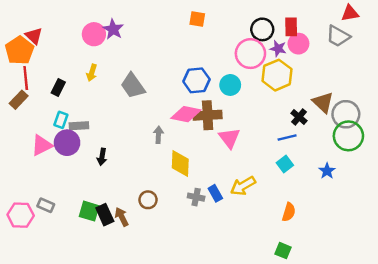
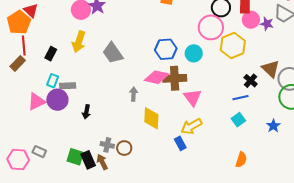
purple star: (278, 49) -> (267, 24), moved
yellow arrow: (92, 73) -> (79, 42), size x1.5
yellow arrow: (243, 186) -> (191, 126), moved
gray cross: (196, 197) -> (107, 145), moved

